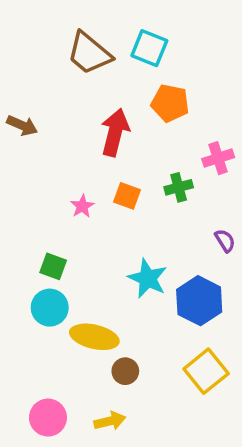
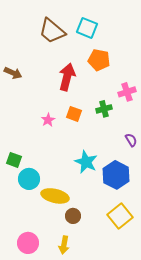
green square: (53, 266) -> (14, 160), moved
yellow arrow: (110, 421) -> (64, 245), turned 114

